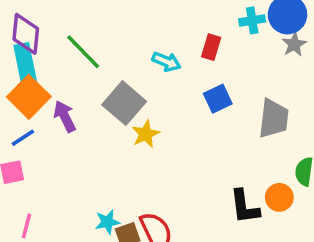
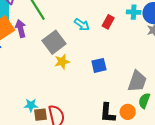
blue square: (218, 99) -> (99, 65), moved
purple arrow: (65, 116) -> (21, 29), moved
gray trapezoid: (274, 118) -> (137, 81), moved

